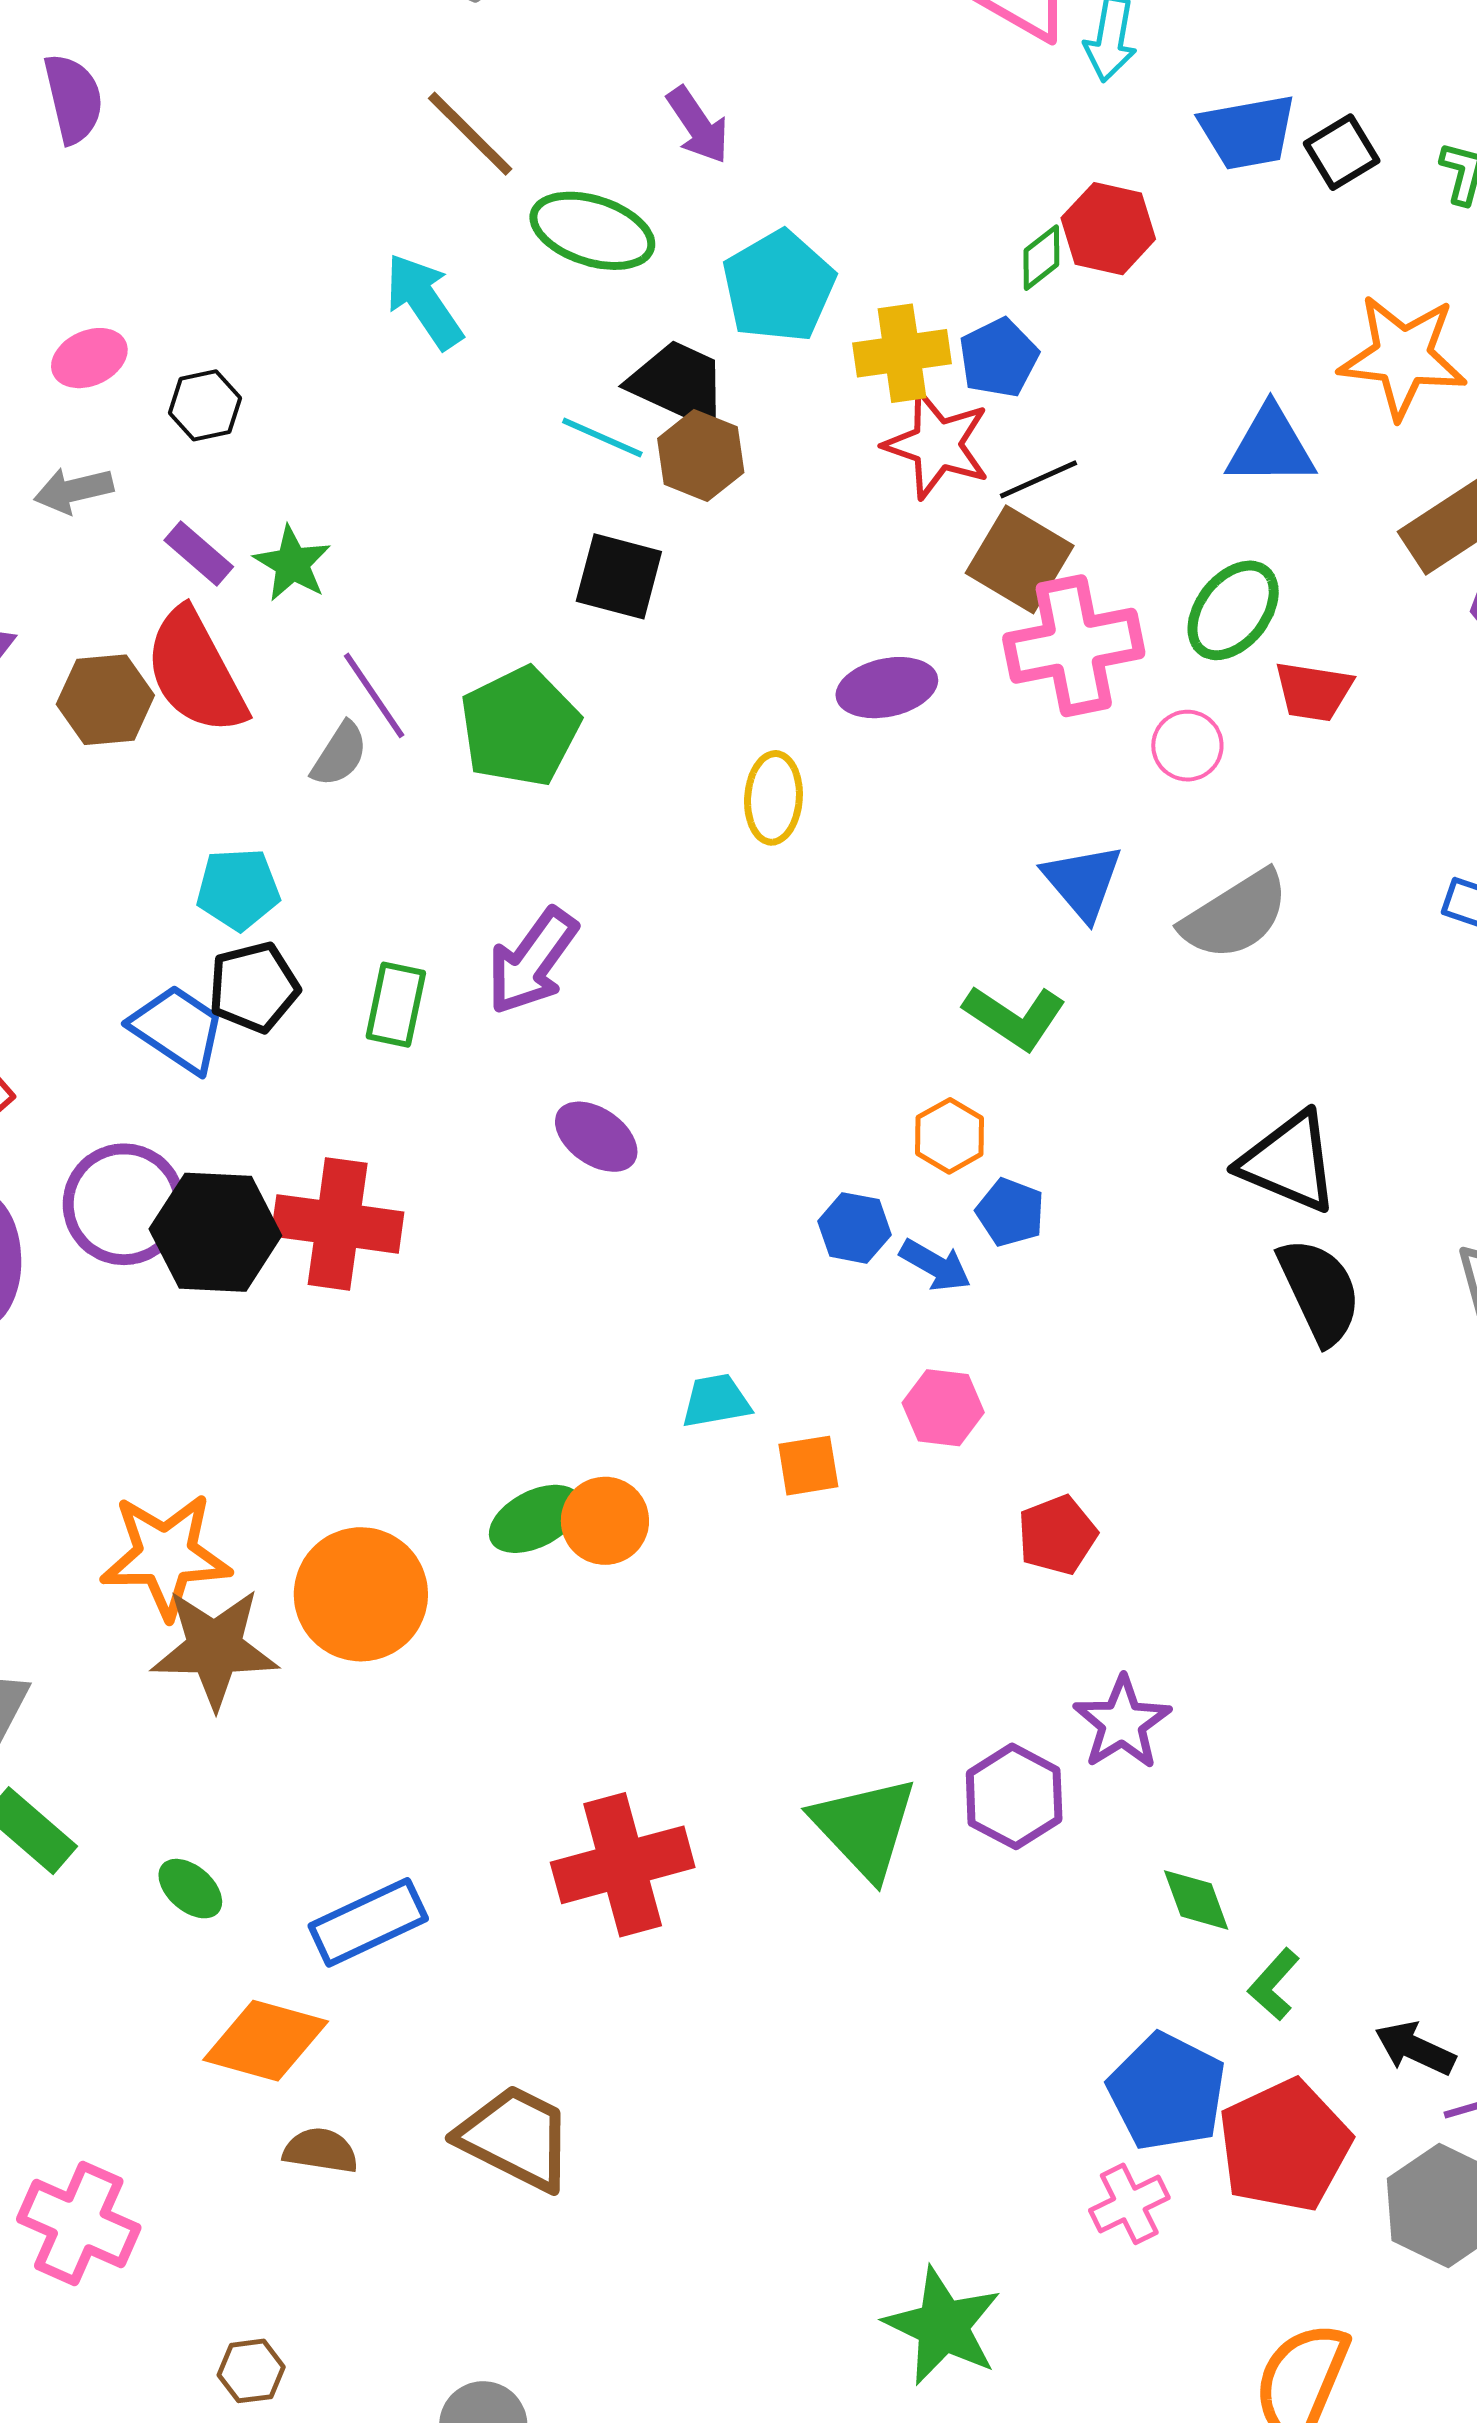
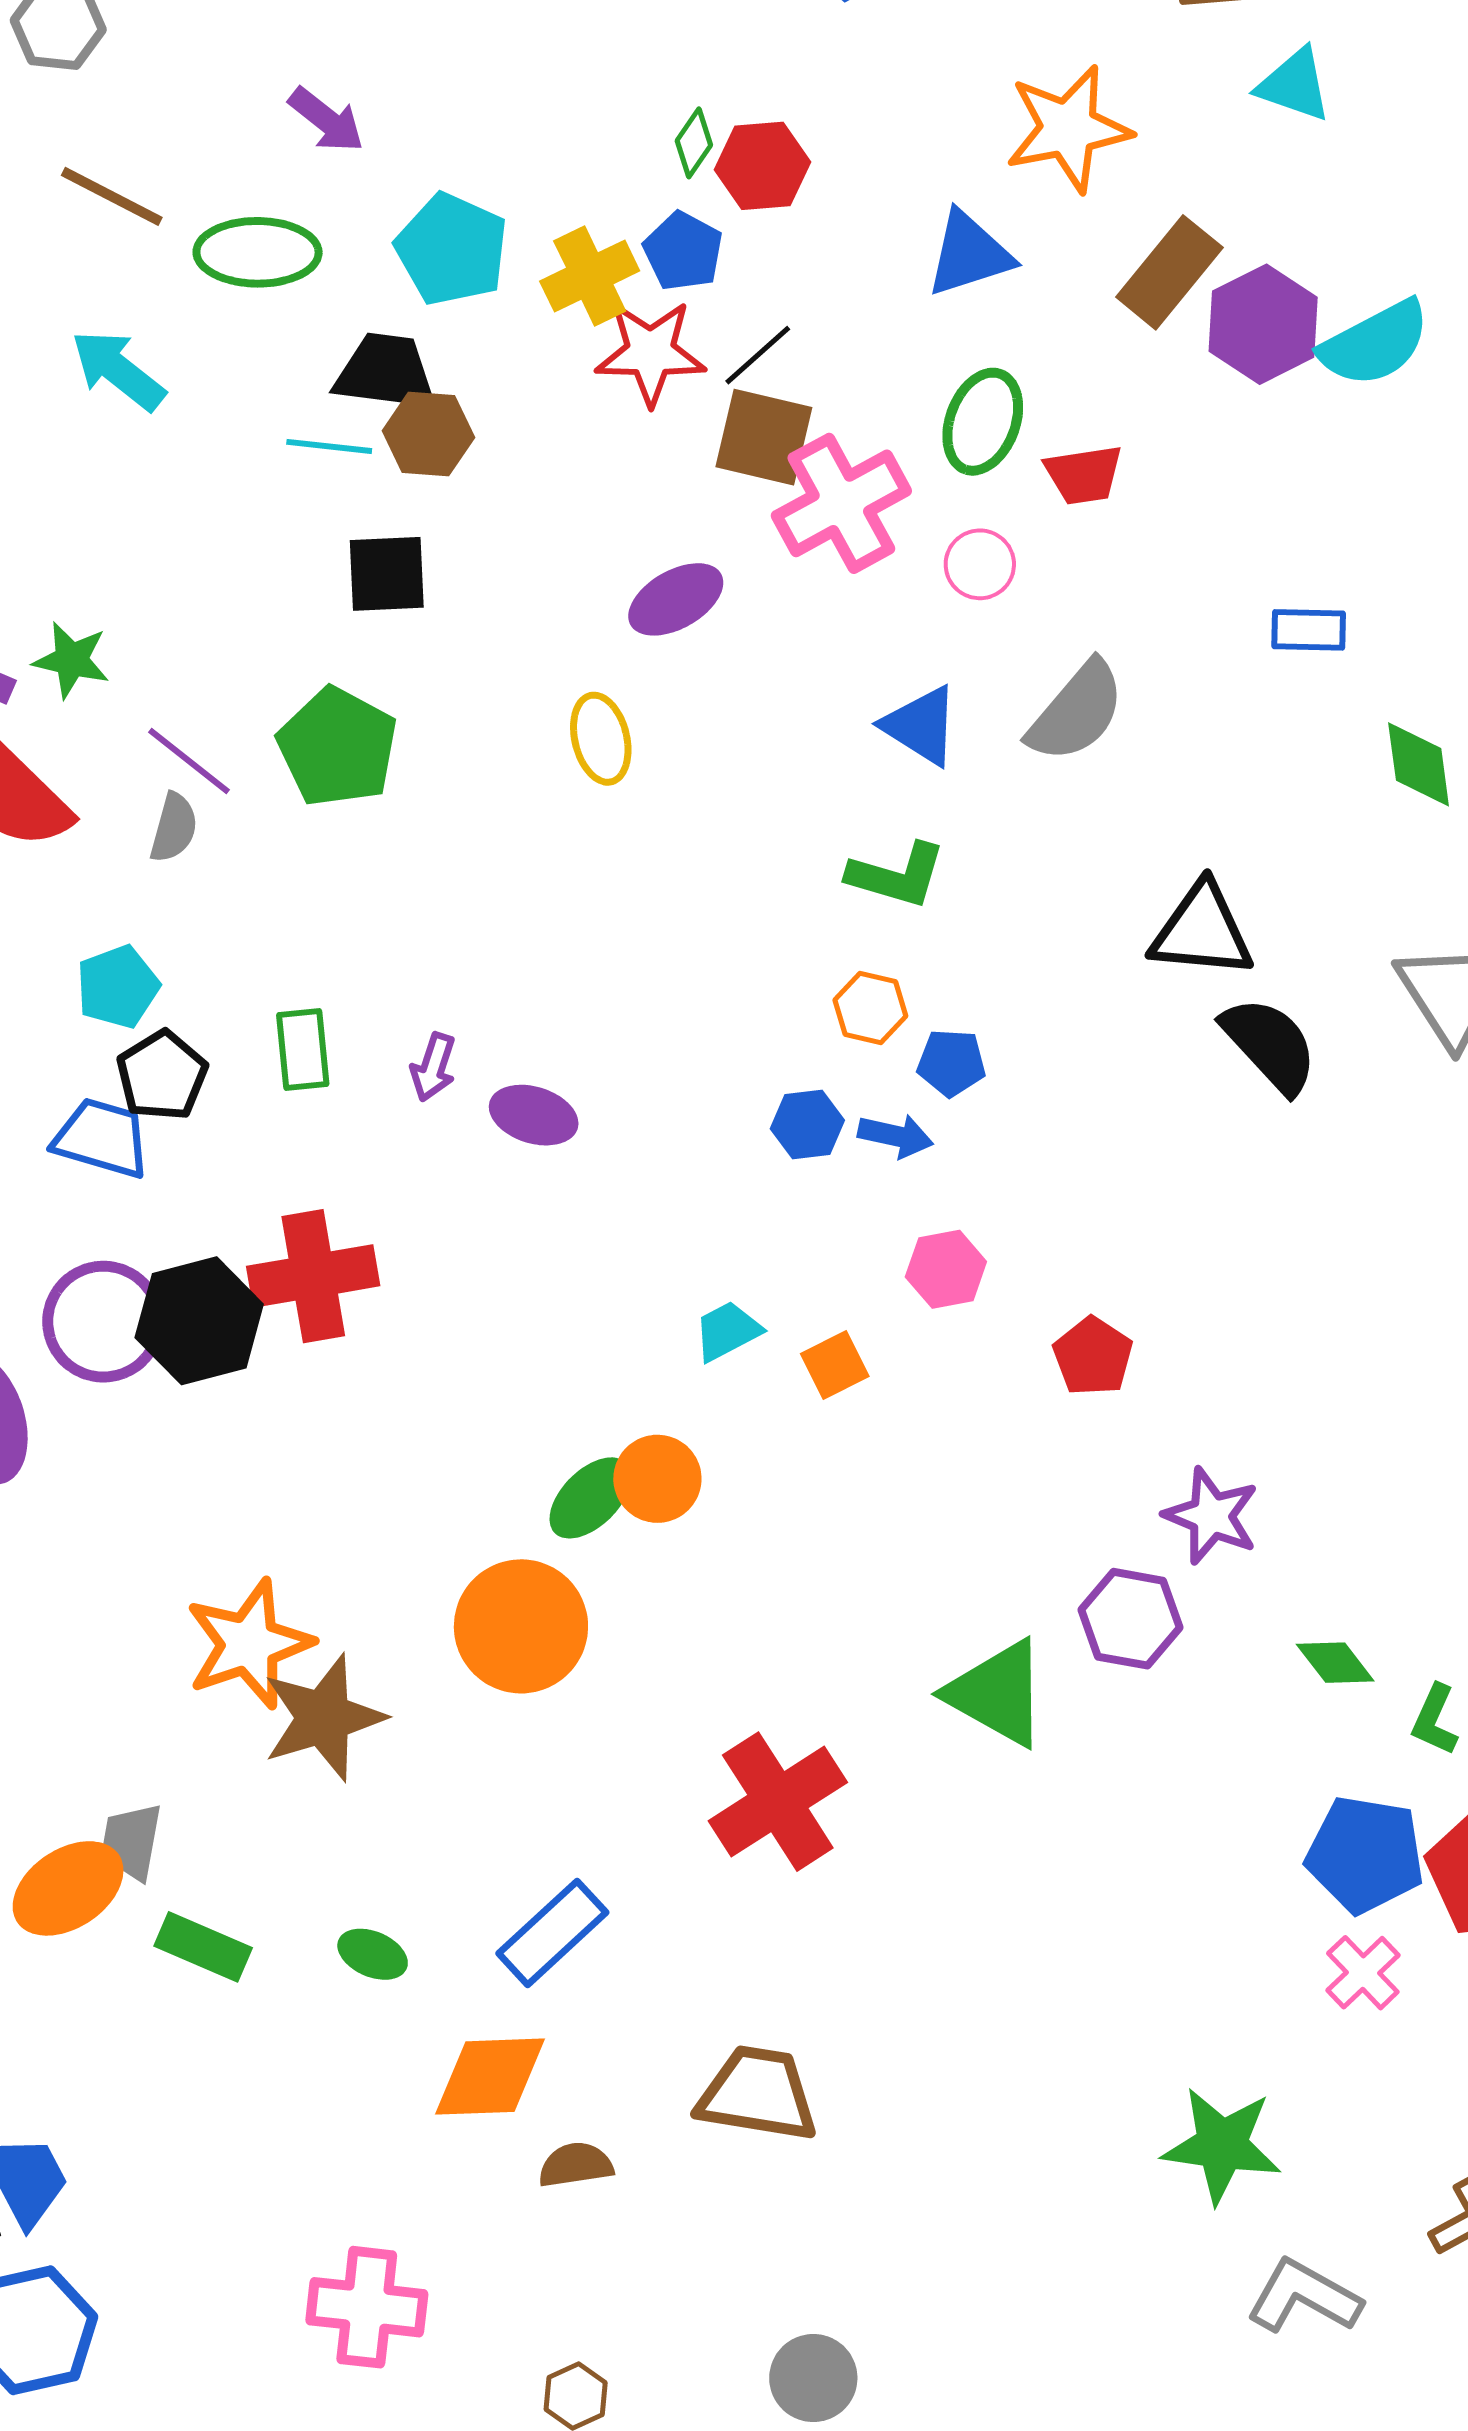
red hexagon: (1108, 229) -> (762, 166), moved
purple arrow: (532, 961) -> (433, 1067), moved, size x0.6
orange circle: (361, 1594) -> (521, 1626), moved

